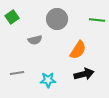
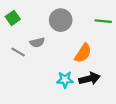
gray line: (17, 73) -> (18, 52), moved, turned 40
cyan star: (48, 80) -> (65, 80), moved

